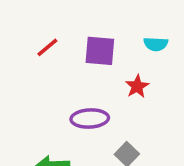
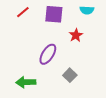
purple ellipse: (90, 118) -> (48, 54), turned -55

